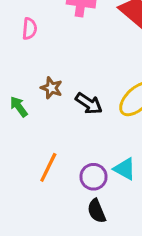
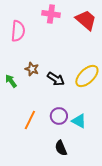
pink semicircle: (30, 29) -> (18, 31), size x1.5
purple circle: (93, 177) -> (59, 116), moved

